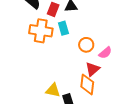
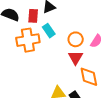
red triangle: (93, 69) -> (76, 58), moved

